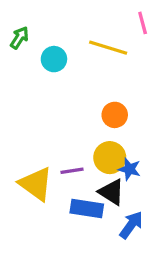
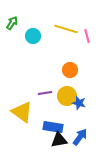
pink line: (143, 23) -> (87, 36), moved
purple line: (72, 171) -> (45, 93), moved
black triangle: (111, 192) -> (59, 140), moved, turned -42

